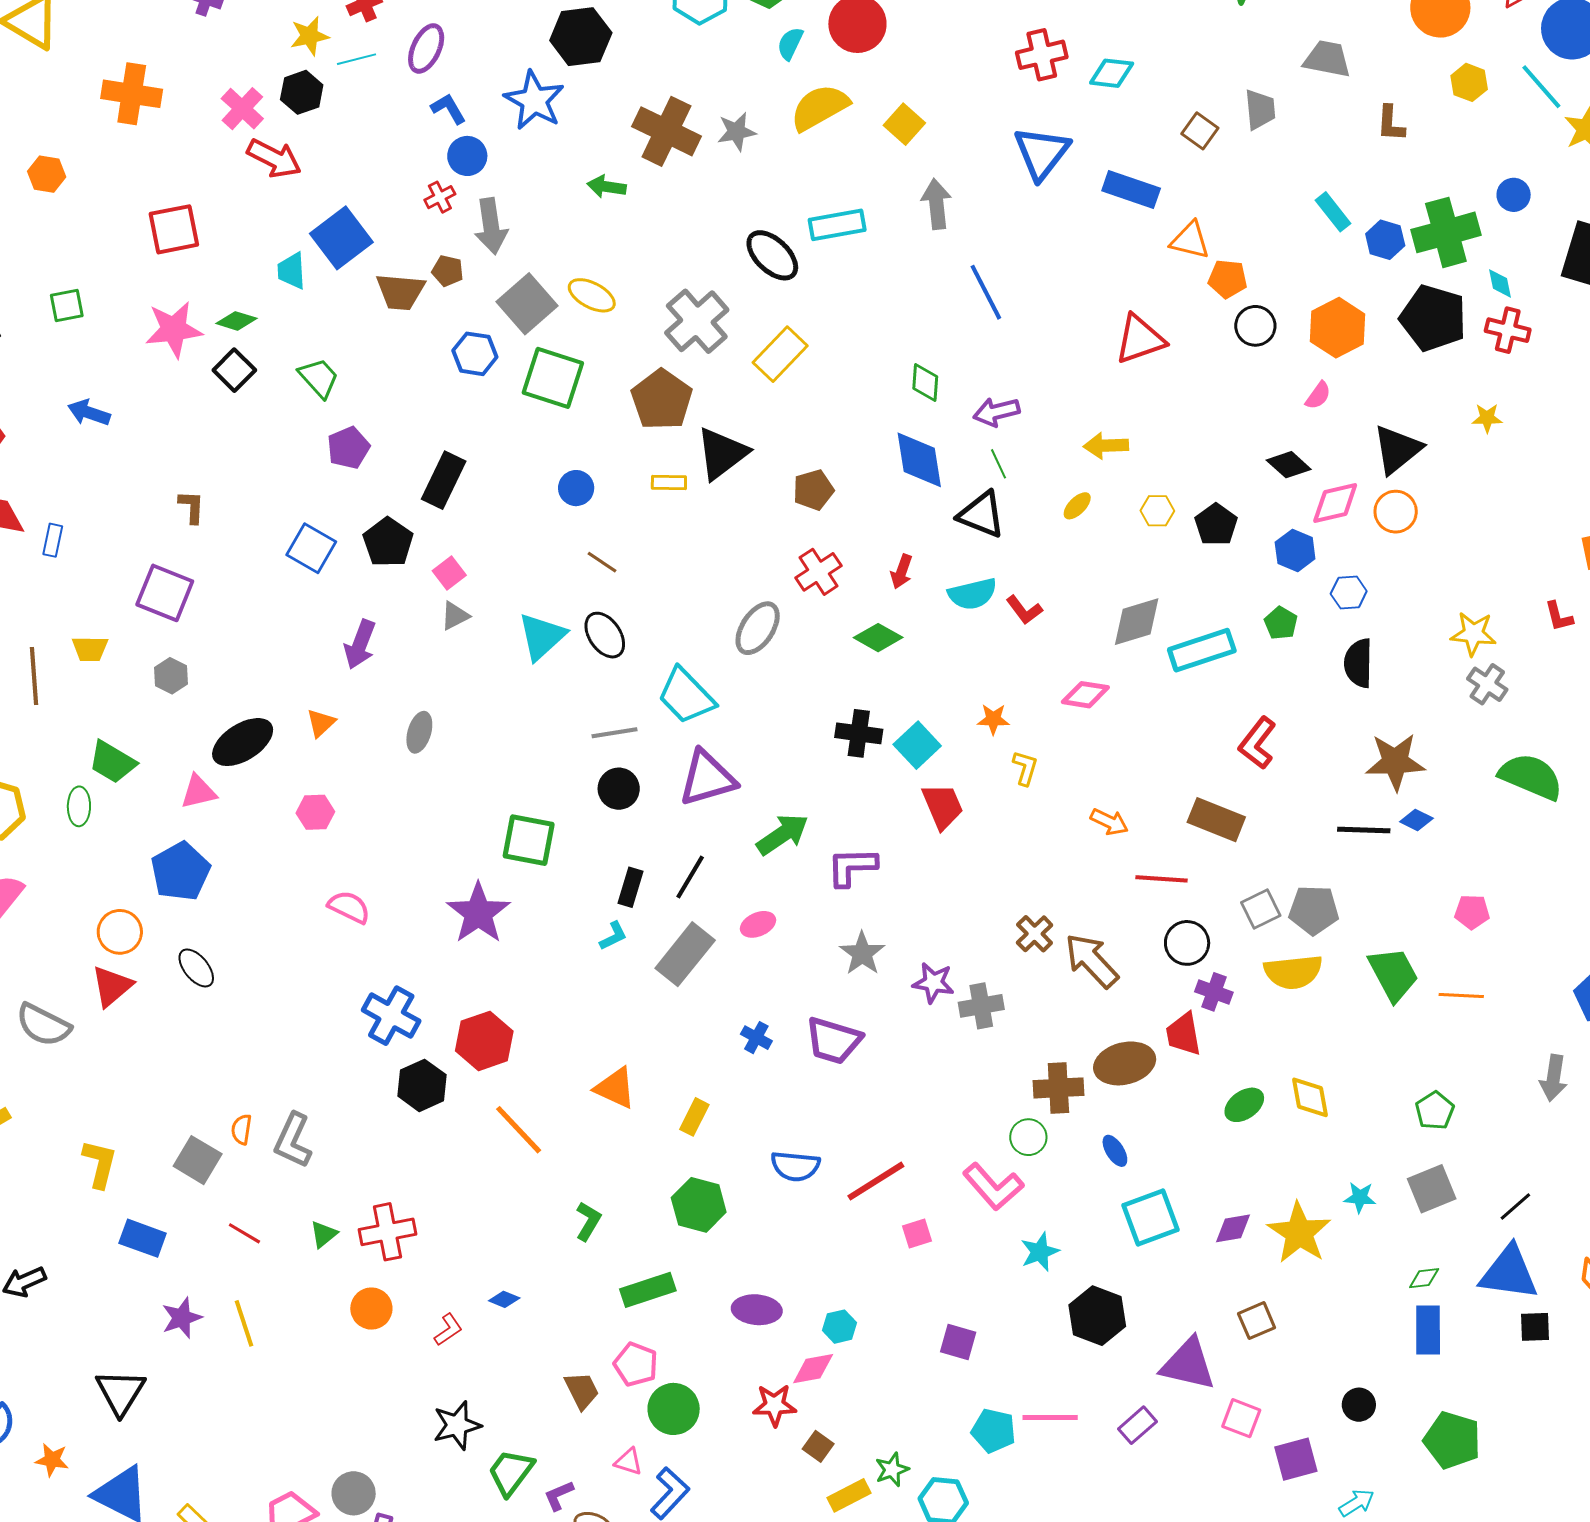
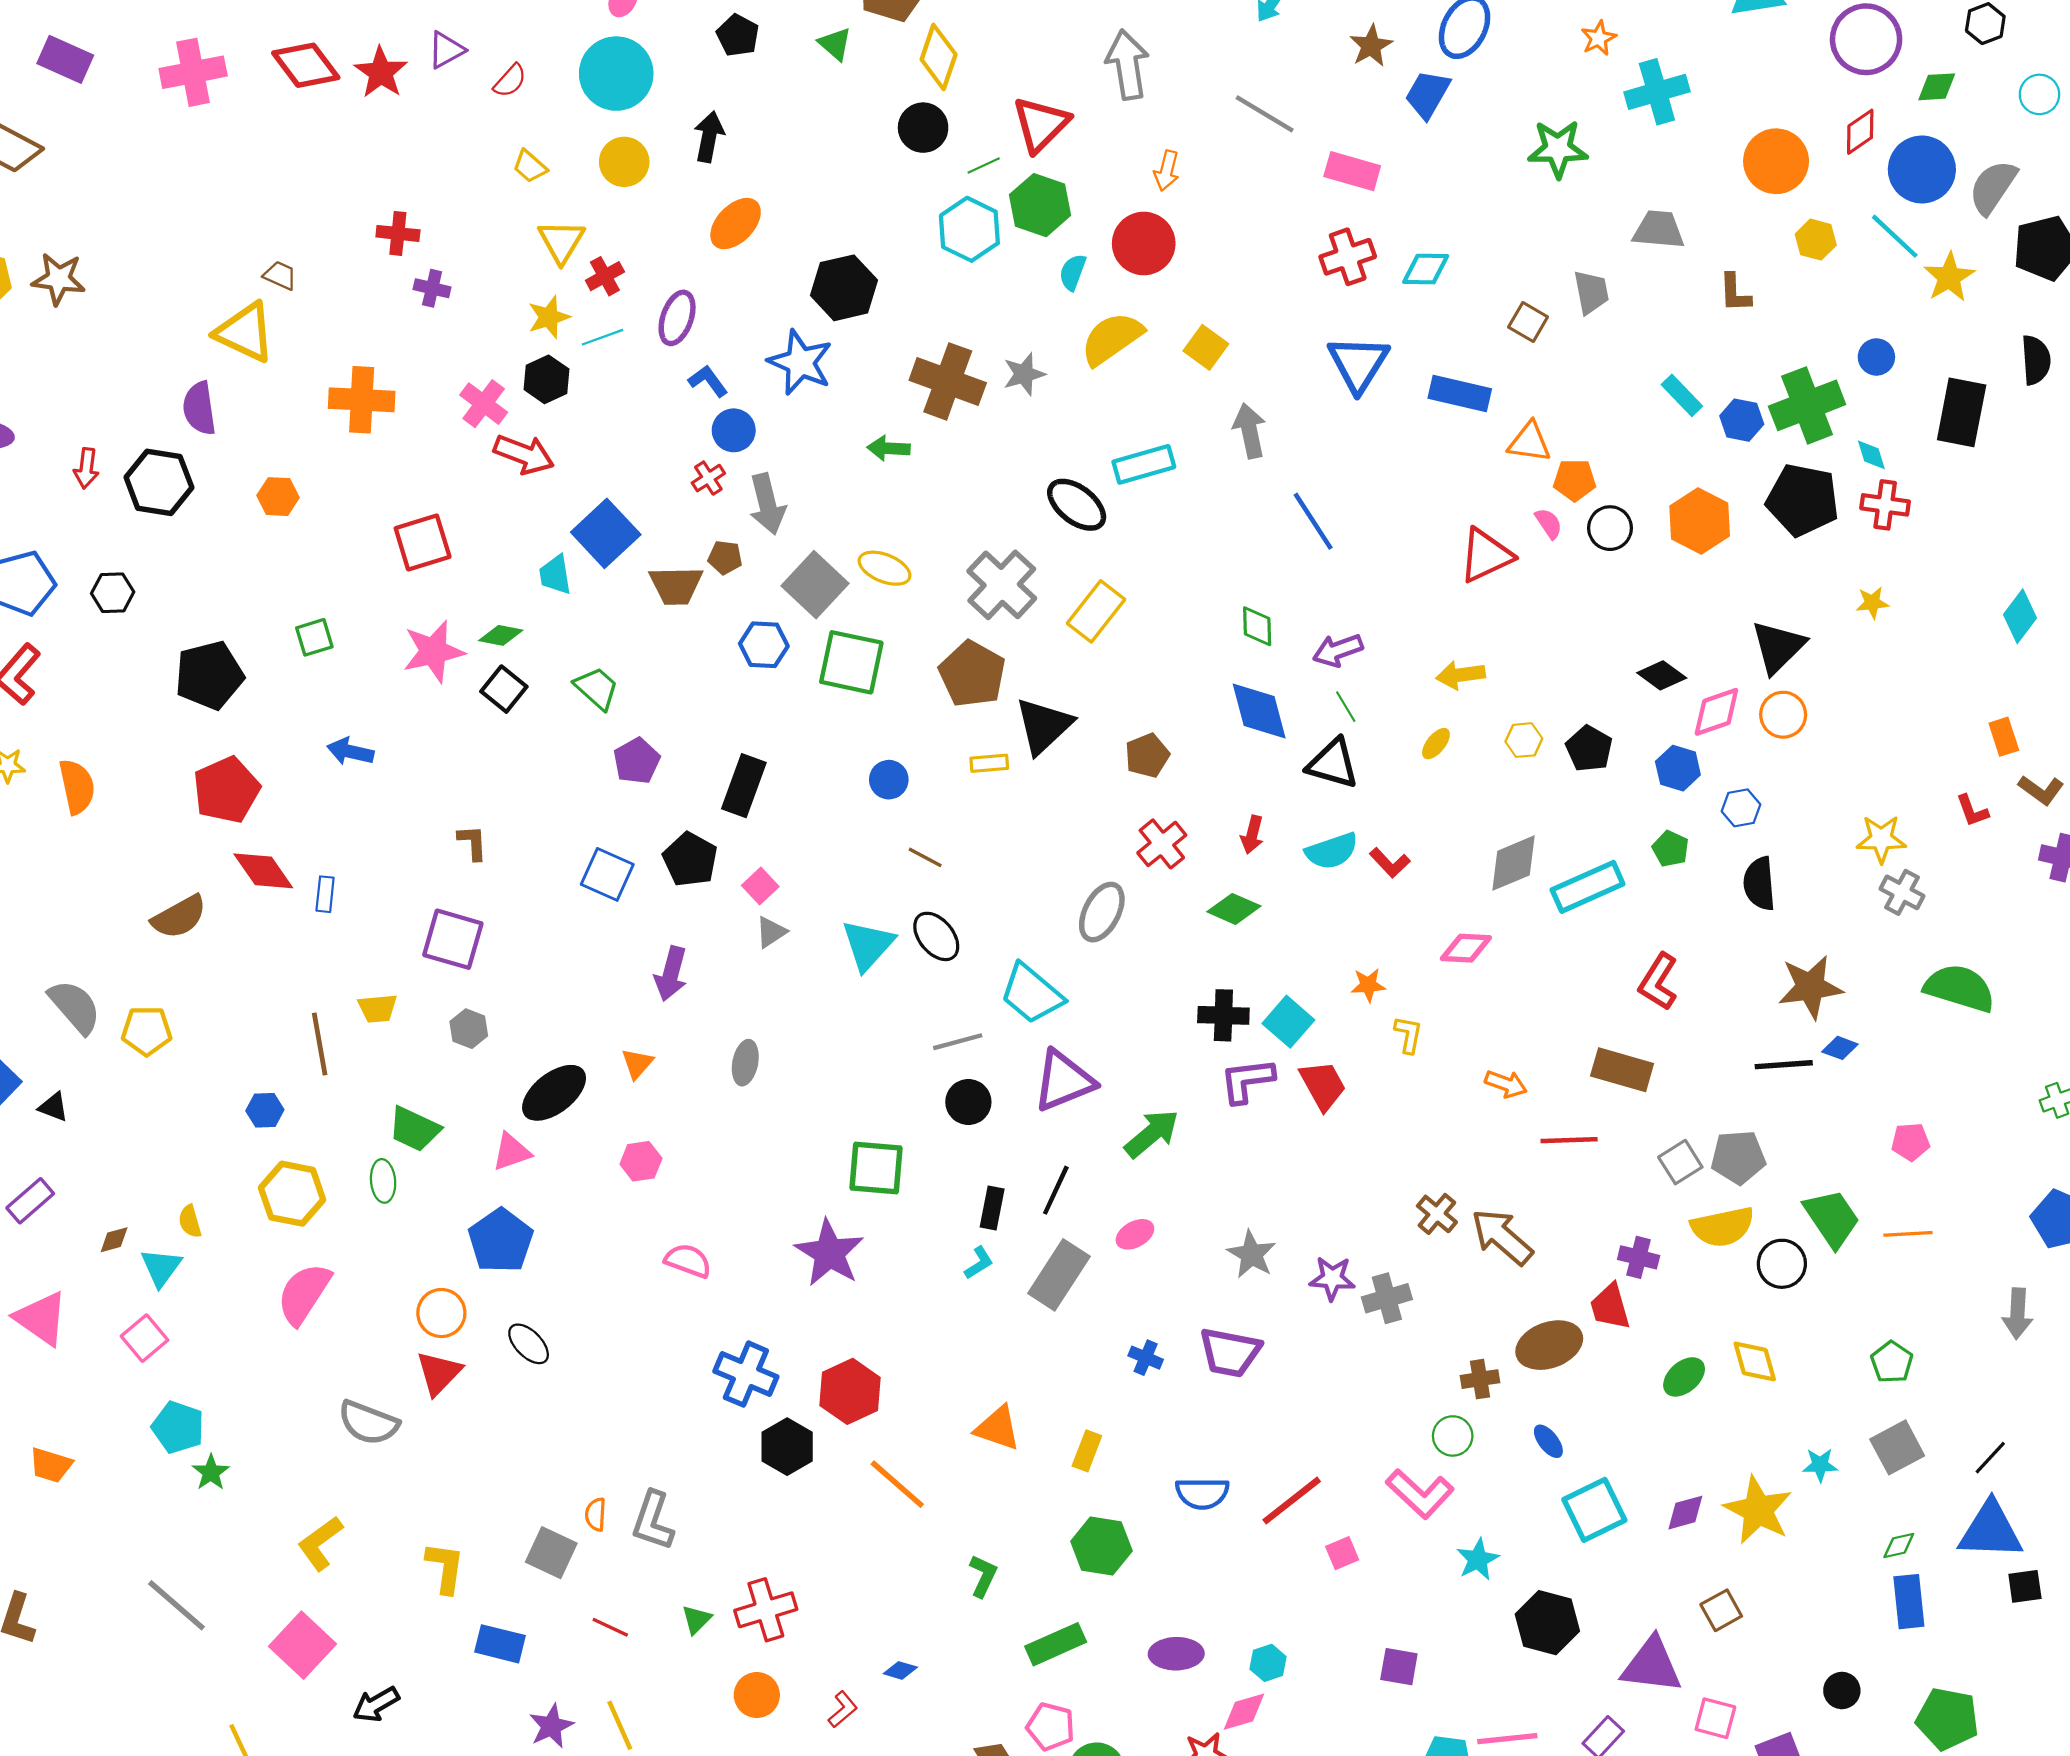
pink semicircle: (1318, 395) -> (1549, 523), moved, turned -64
purple L-shape: (852, 867) -> (1247, 1081), moved
black circle: (1187, 943) -> (1782, 1264), moved
brown cross: (1058, 1088) -> (1480, 1379), size x0.7

